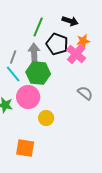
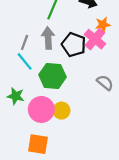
black pentagon: (57, 44) -> (74, 45), moved
green hexagon: (38, 73) -> (52, 76), moved
pink circle: (28, 97) -> (41, 109), moved

